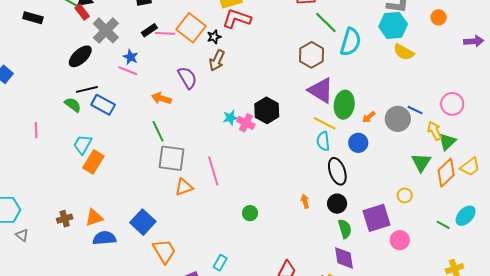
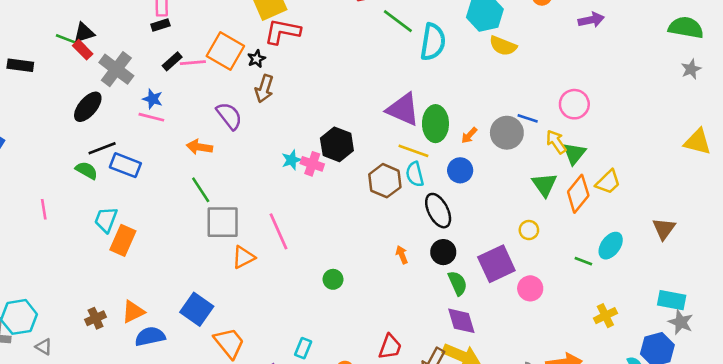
brown hexagon: (311, 55) -> (385, 181), moved

